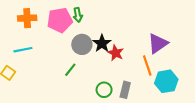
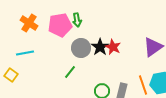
orange cross: (27, 18) -> (29, 23), turned 36
red star: (116, 53) -> (113, 47), moved
orange line: (147, 66) -> (143, 85), moved

